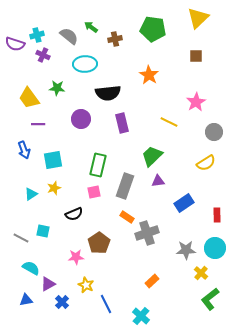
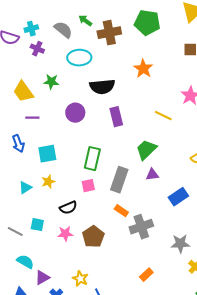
brown cross: (115, 39) -> (109, 33), size x1.6
pink star: (76, 257) -> (65, 234), moved

